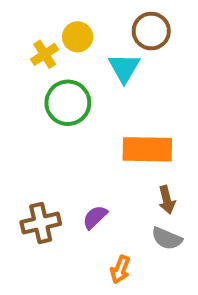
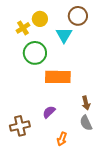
orange rectangle: (147, 149) -> (58, 77), moved
brown cross: (41, 223) -> (20, 126), moved
gray semicircle: (167, 238) -> (86, 123), turned 42

